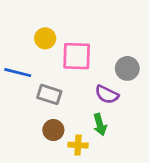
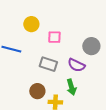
pink square: (77, 56) -> (54, 37), size x0.6
gray rectangle: (49, 94) -> (48, 64), moved

